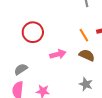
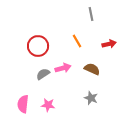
orange line: (84, 35) -> (77, 41), moved
gray semicircle: (21, 69) -> (43, 74), moved

